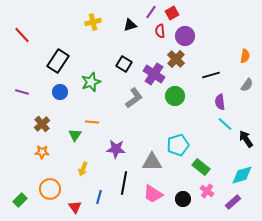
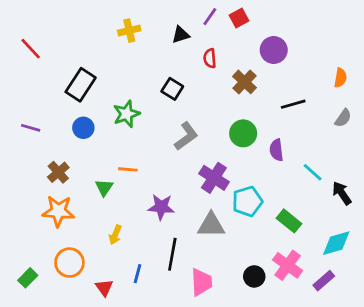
red semicircle: (160, 31) -> (210, 58), moved
purple circle: (185, 36) -> (274, 50), moved
purple cross: (154, 74) -> (214, 178), moved
purple semicircle: (220, 102) -> (276, 150), moved
orange star: (42, 152) -> (58, 211), size x1.6
green rectangle: (201, 167) -> (289, 221), moved
pink cross: (207, 191) -> (288, 265), size x1.5
pink trapezoid: (153, 194) -> (201, 282), moved, turned -125

